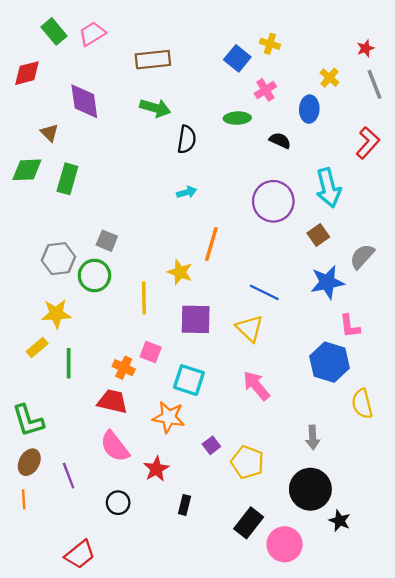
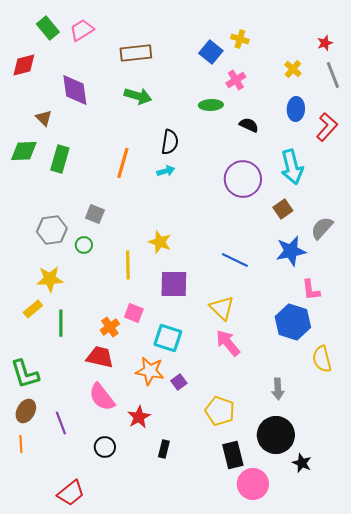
blue ellipse: (309, 109) -> (296, 109), moved
black semicircle: (187, 139) -> (170, 142), moved
orange line: (211, 244) -> (123, 163), moved
green circle: (94, 276) -> (84, 245), size x0.6
yellow triangle: (250, 328) -> (222, 308), moved
orange cross: (124, 368) -> (110, 327), turned 30
purple square: (211, 445) -> (179, 382), moved
black rectangle: (249, 523) -> (233, 455), moved, turned -52

